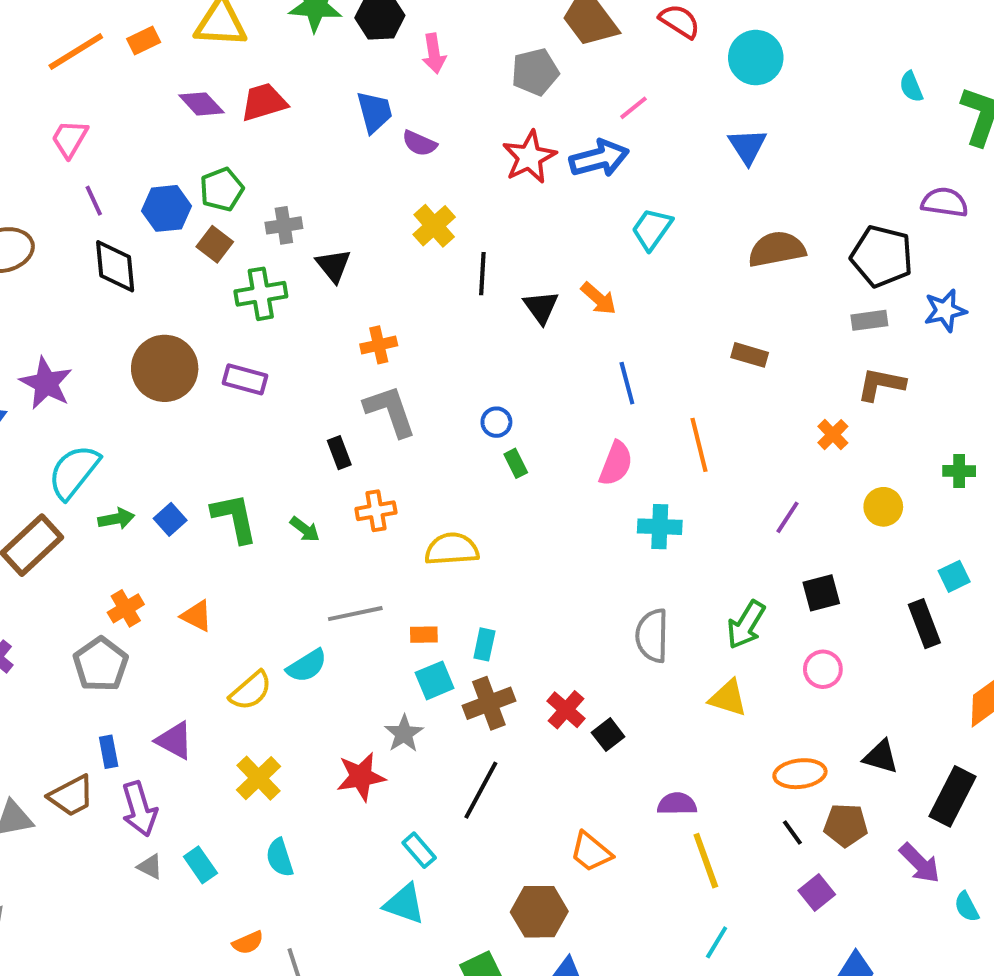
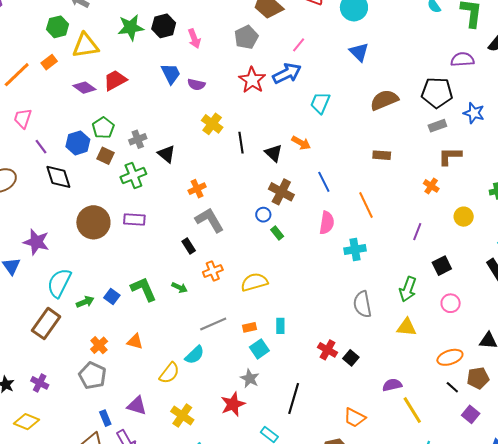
blue star: (945, 311) -> (474, 113), turned -30
brown cross: (489, 703) -> (281, 192), moved, turned -30

